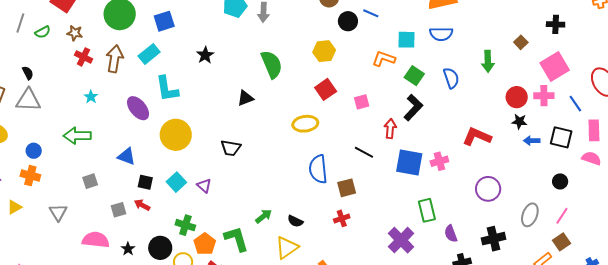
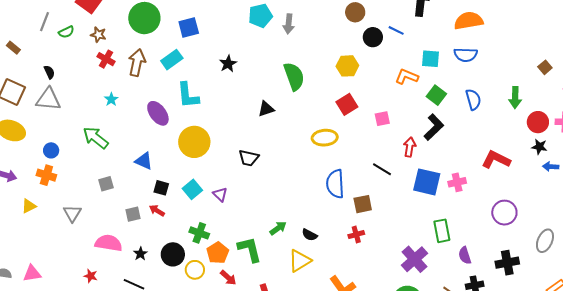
green arrow: (488, 61) -> (515, 97), moved
green arrow: (77, 136) -> (96, 138), turned 36

